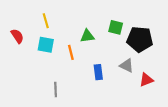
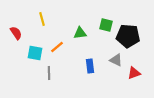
cyan square: (46, 45) -> (35, 53), moved
orange line: (71, 52) -> (57, 47), moved, turned 64
gray line: (56, 90) -> (49, 73), moved

